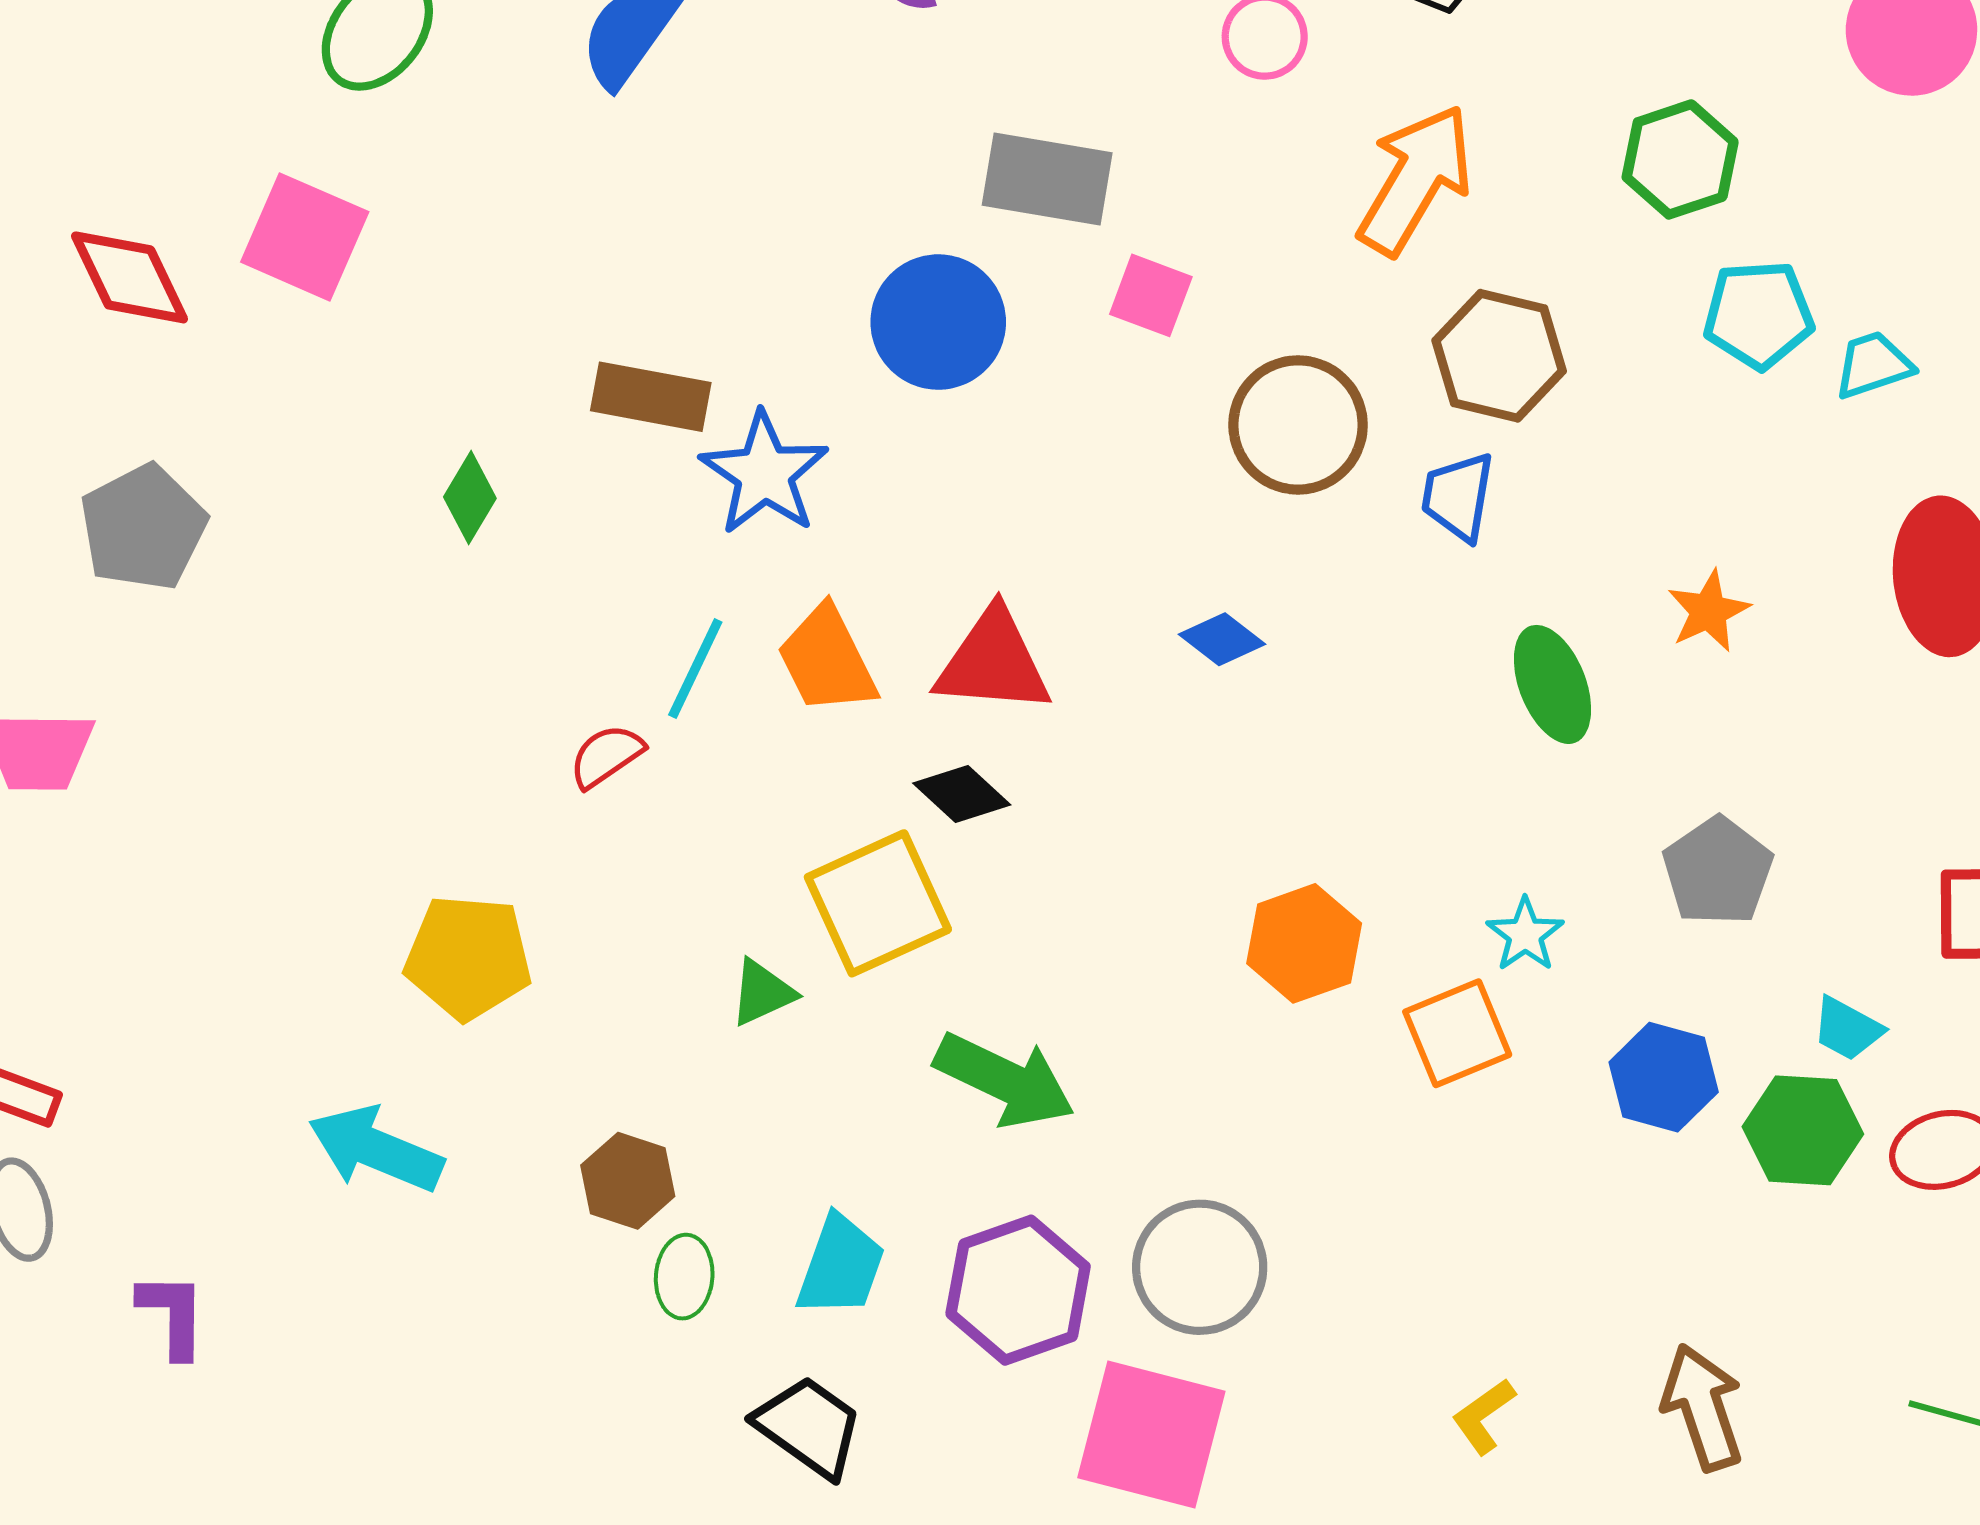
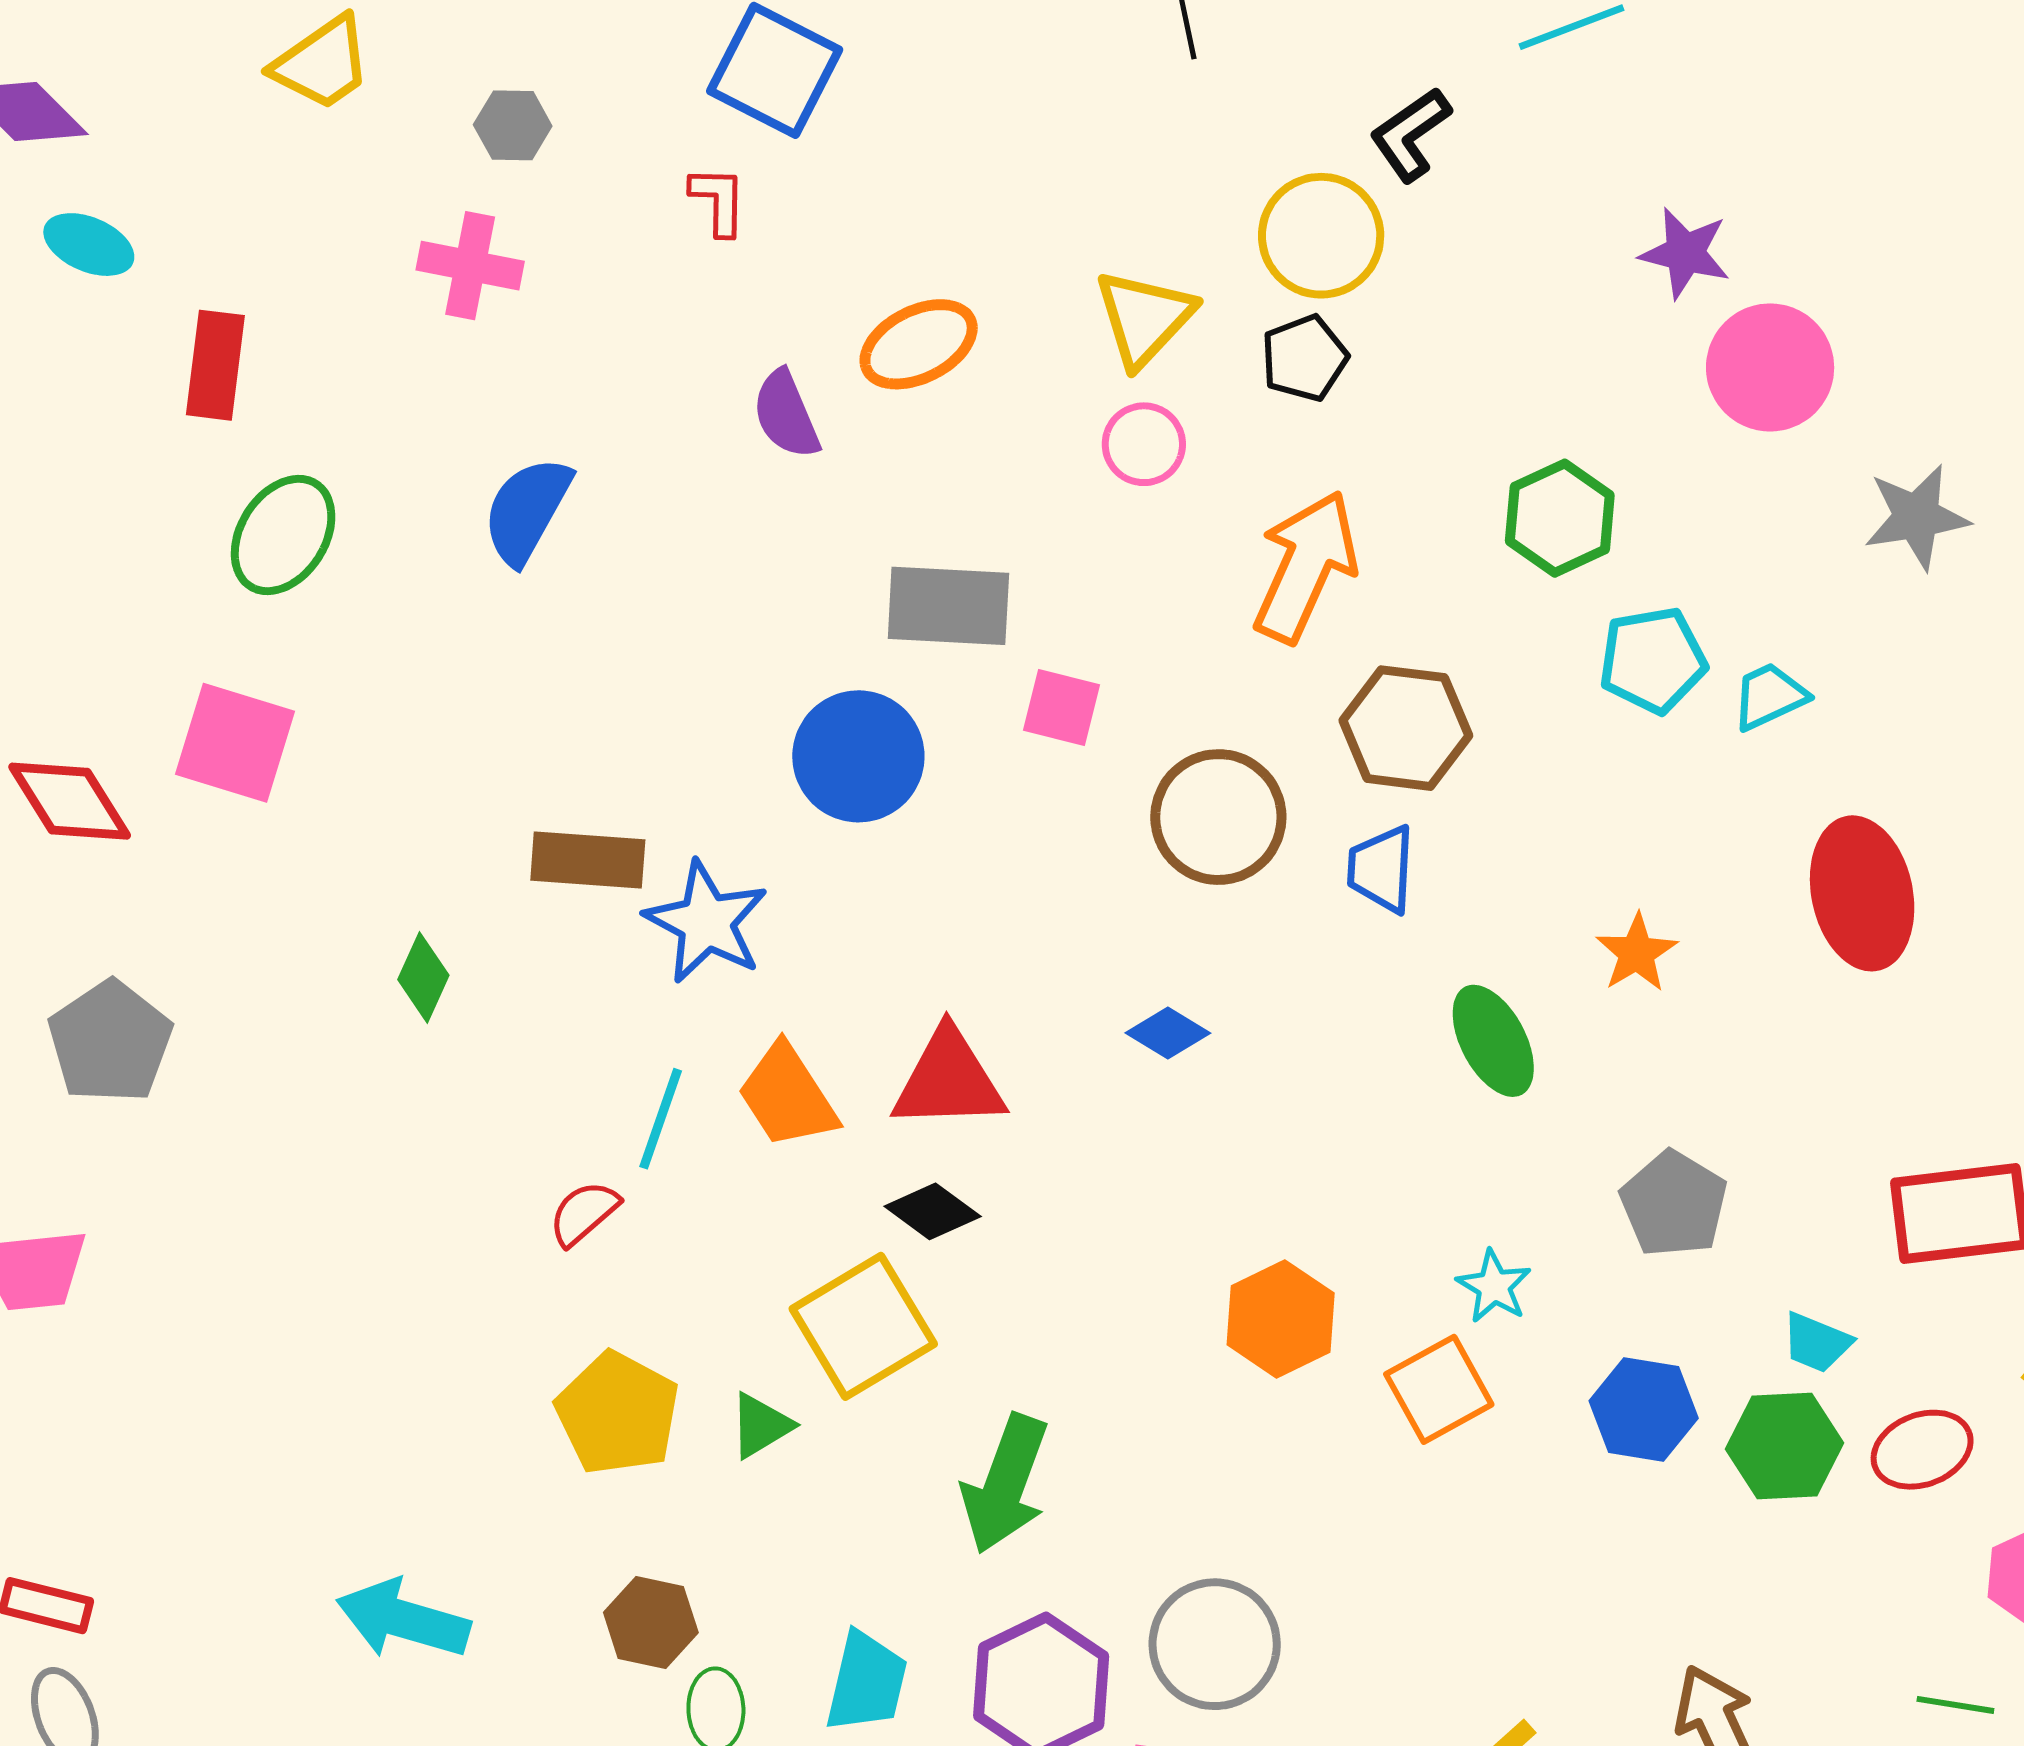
yellow pentagon: (468, 957) -> (618, 1413), moved, turned 30
green arrow: (1005, 1080) -> (1005, 1484), turned 91

